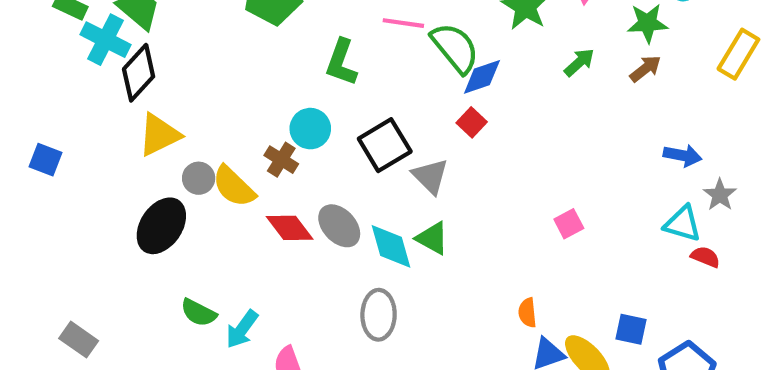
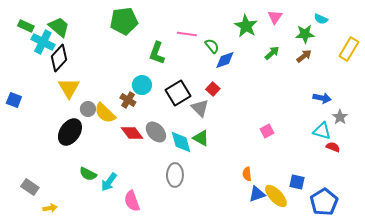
green semicircle: (455, 48) -> (212, 46), size x0.6
red square: (472, 122) -> (213, 89), moved
yellow triangle: (159, 135) -> (69, 88), turned -35

